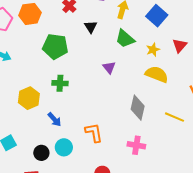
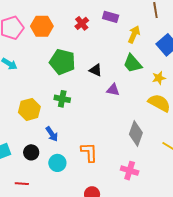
black triangle: (91, 27) -> (96, 70), moved, turned -40
purple triangle: (109, 67) -> (113, 90), turned -48
black circle: (41, 153) -> (31, 152), moved

